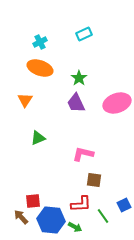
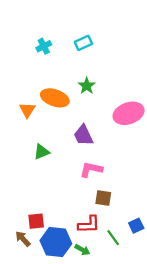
cyan rectangle: (84, 34) -> (83, 43), moved
orange ellipse: (40, 68) -> (55, 98), moved
purple trapezoid: (76, 103) -> (83, 135), moved

